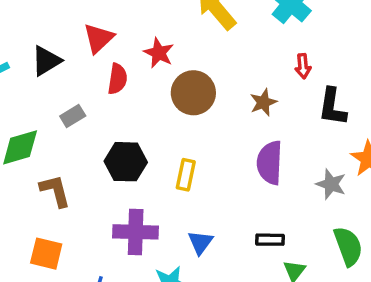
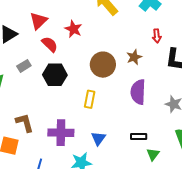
red semicircle: (117, 79) -> (50, 44), turned -54
brown circle: (193, 93) -> (103, 65), moved
black hexagon: (126, 162) -> (55, 75), moved
brown L-shape: (55, 191) -> (25, 123), moved

